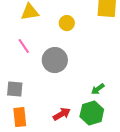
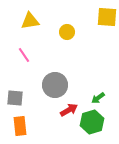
gray circle: (55, 60) -> (55, 85), moved
red arrow: (62, 114) -> (69, 110), moved

